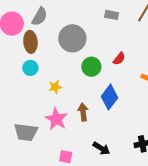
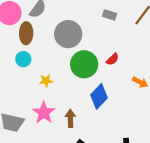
green circle: (91, 67) -> (84, 64), size x1.4
brown arrow: (83, 112) -> (70, 118), moved

